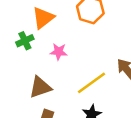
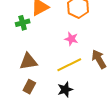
pink star: (59, 52) -> (71, 39), moved

